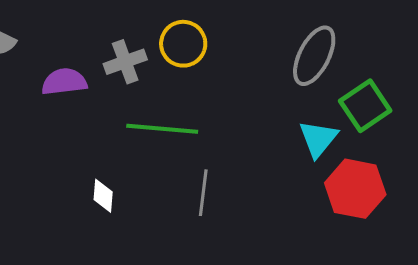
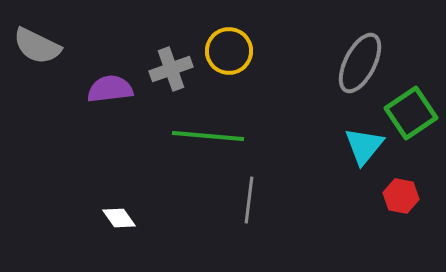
red hexagon: (355, 189) -> (401, 196), size x0.6
white diamond: (103, 196) -> (119, 218), moved, turned -40

